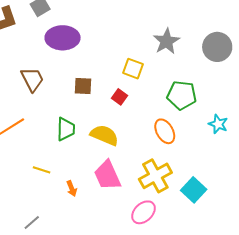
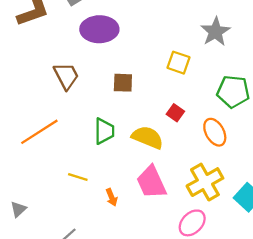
red square: (119, 97) -> (175, 113), moved

